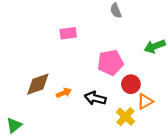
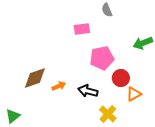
pink rectangle: (68, 33) -> (82, 29), moved
yellow cross: (126, 117) -> (108, 114), moved

